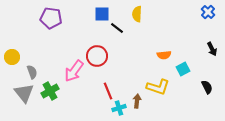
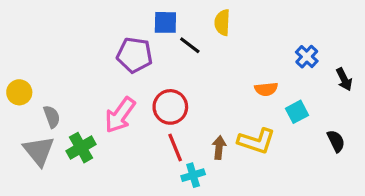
blue cross: (208, 12) -> (307, 57), moved
purple pentagon: (51, 18) -> (135, 55), moved
red circle: (97, 56) -> (170, 107), moved
brown arrow: (137, 101) -> (219, 148), moved

